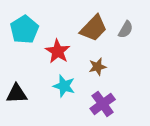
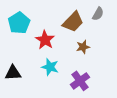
gray semicircle: (126, 30) -> (98, 14), moved
brown star: (97, 67) -> (83, 47), moved

